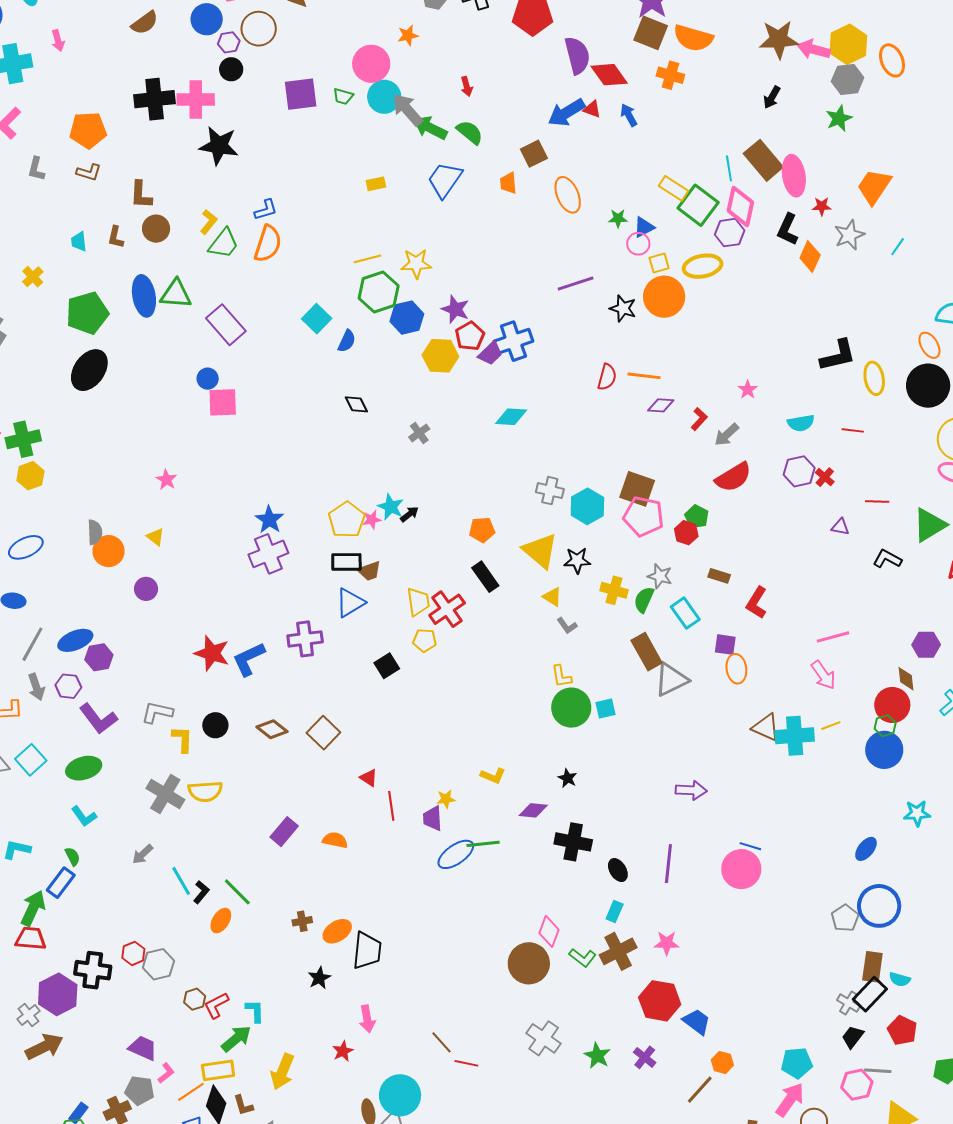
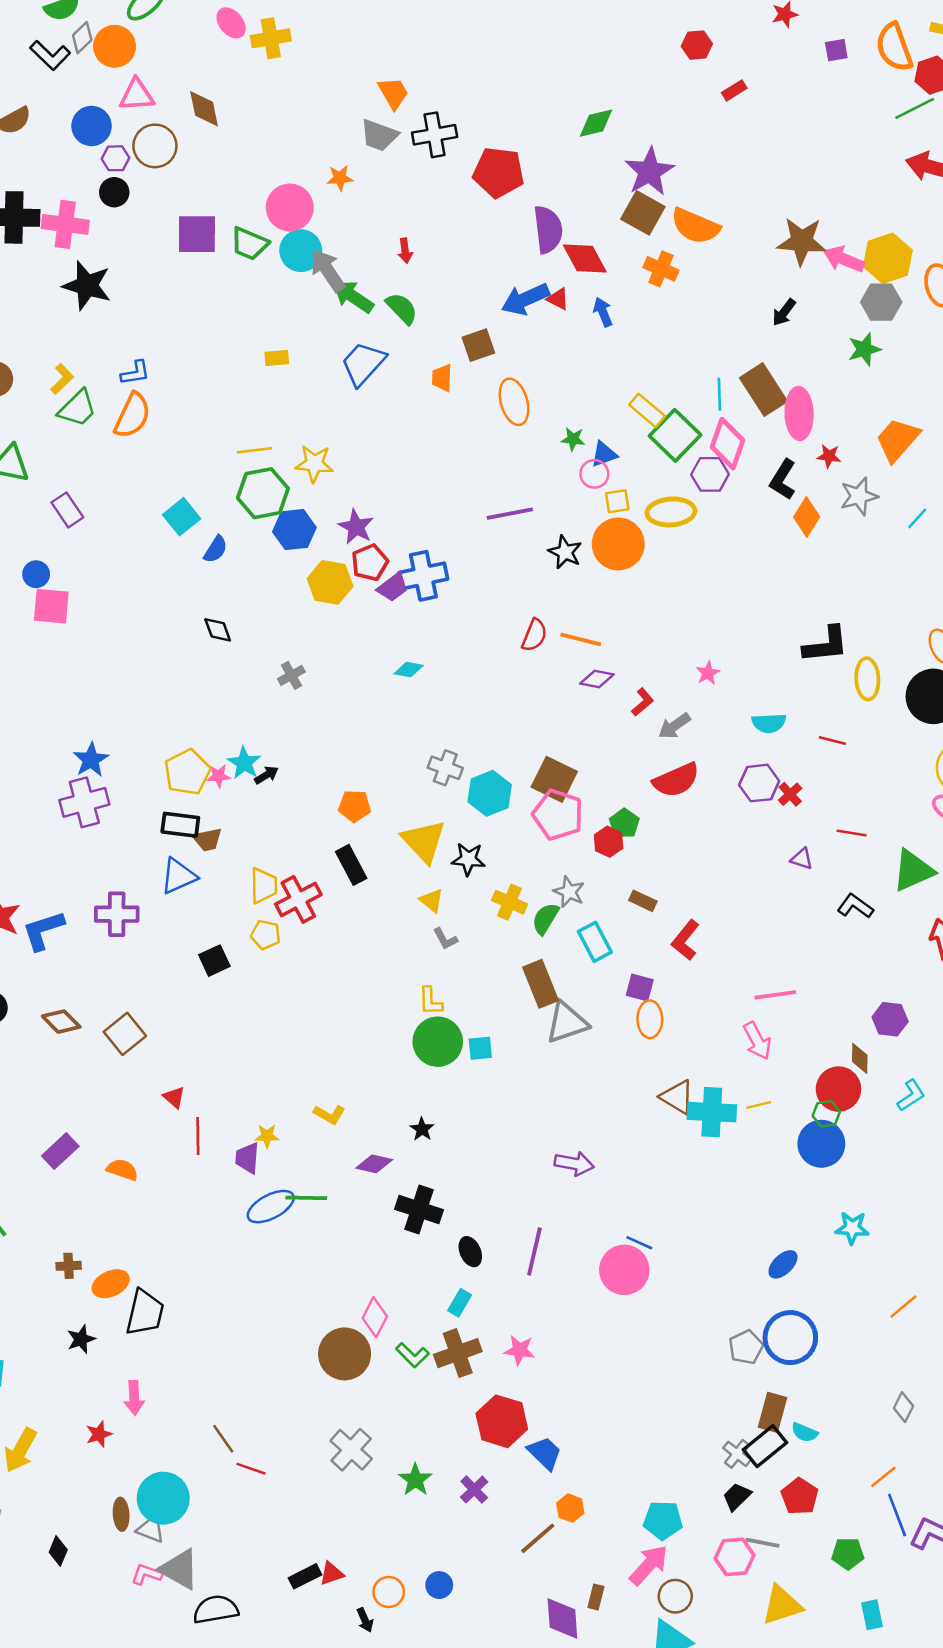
green trapezoid: (343, 96) -> (249, 244), size x1.5
purple rectangle: (226, 325) -> (67, 510), size x0.7
cyan diamond: (511, 417) -> (409, 670), size x0.7

